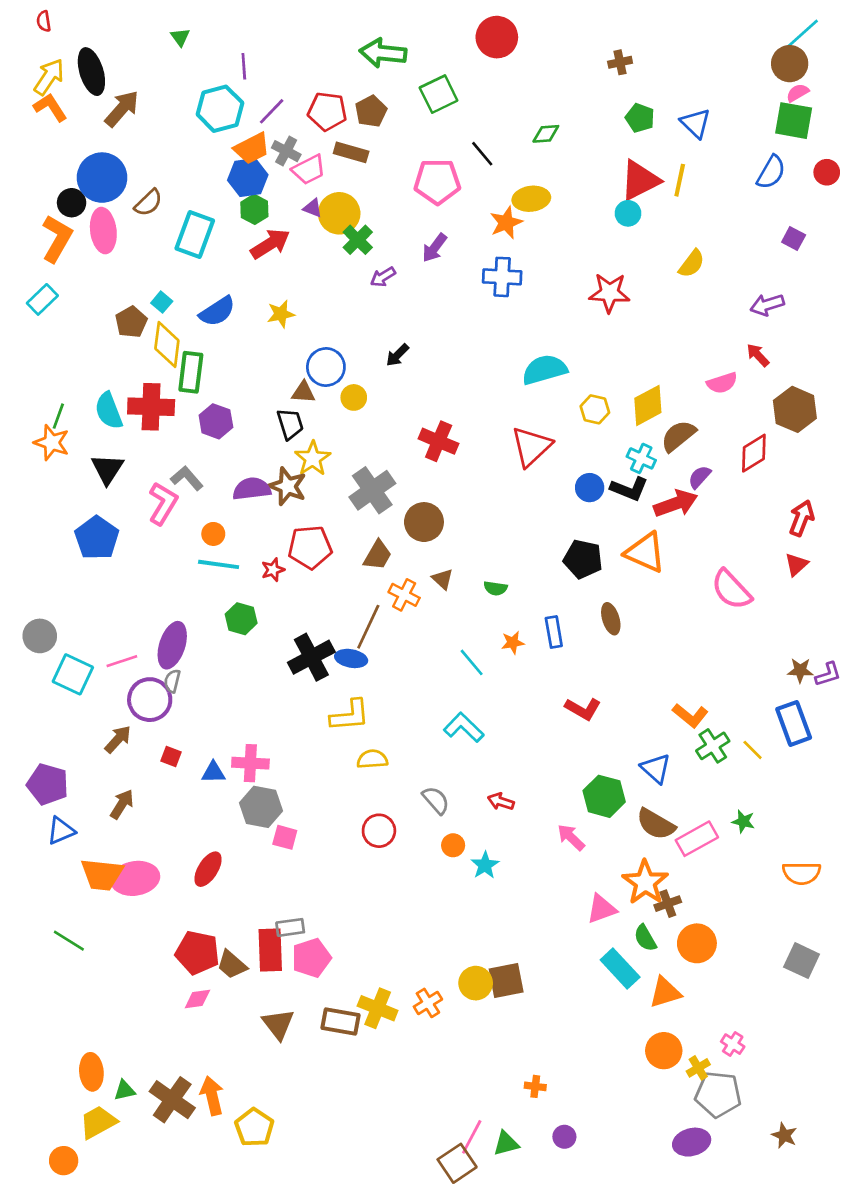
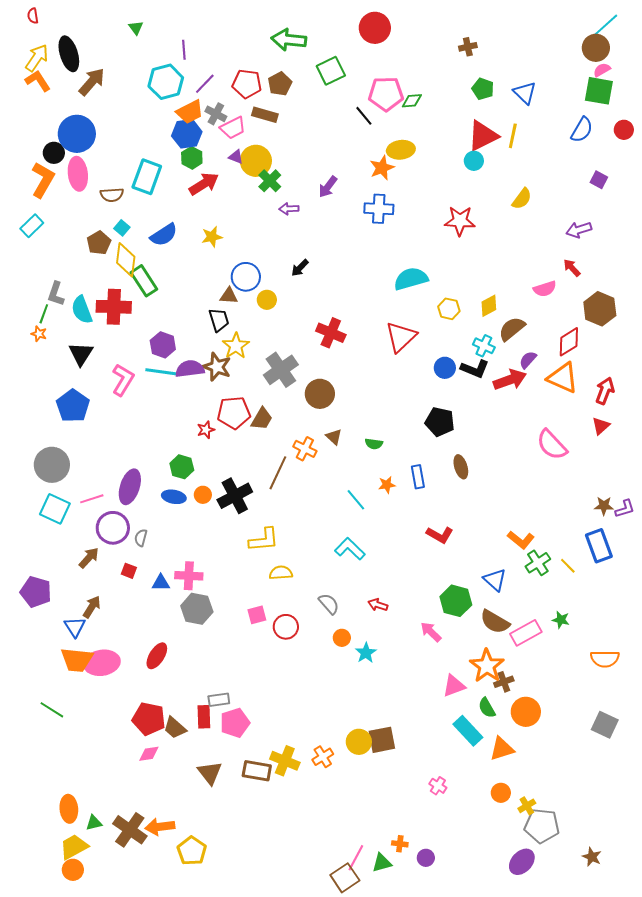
pink pentagon: (437, 182) -> (386, 94), moved
brown semicircle: (148, 203) -> (112, 195), moved, turned 40
purple arrow: (383, 277) -> (289, 209), turned 30
green rectangle: (191, 372) -> (144, 281), turned -40
yellow diamond: (648, 405) -> (489, 306), size x0.7
purple hexagon: (216, 421) -> (163, 345), moved
orange star: (52, 443) -> (39, 334), size x0.6
gray L-shape: (187, 478) -> (56, 294), moved, turned -120
orange circle: (213, 534) -> (203, 495), moved
orange triangle: (645, 552) -> (563, 378), moved
brown trapezoid: (378, 555) -> (262, 419), moved
cyan line: (219, 564) -> (161, 372), moved
gray circle: (40, 636) -> (52, 465), moved, size x1.4
blue ellipse: (351, 658) -> (174, 497), moved
gray semicircle: (172, 681) -> (141, 538), moved
blue triangle: (61, 831) -> (75, 627), moved, turned -40
pink square: (285, 837) -> (257, 615), moved, turned -30
red rectangle: (270, 950) -> (204, 717), size x0.7
pink cross: (733, 1044) -> (438, 786), moved
orange circle: (664, 1051) -> (501, 793), size x0.7
orange cross: (535, 1086) -> (400, 844), moved
orange arrow: (212, 1096) -> (160, 827), turned -84
purple ellipse: (692, 1142) -> (522, 862), turned -32
orange circle: (64, 1161) -> (73, 870), moved

